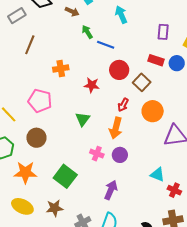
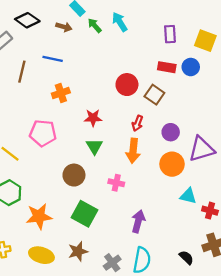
green arrow: (87, 32) -> (95, 25), moved
blue line: (106, 45) -> (53, 59), moved
red star: (92, 85) -> (93, 118), moved
orange circle: (153, 111) -> (172, 164), moved
brown circle: (36, 138) -> (74, 175), moved
purple circle: (120, 155) -> (171, 132), moved

